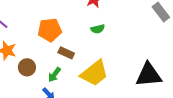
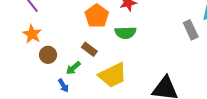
green semicircle: (98, 29) -> (125, 33), size x1.5
orange pentagon: (50, 30) -> (97, 16), moved, turned 30

